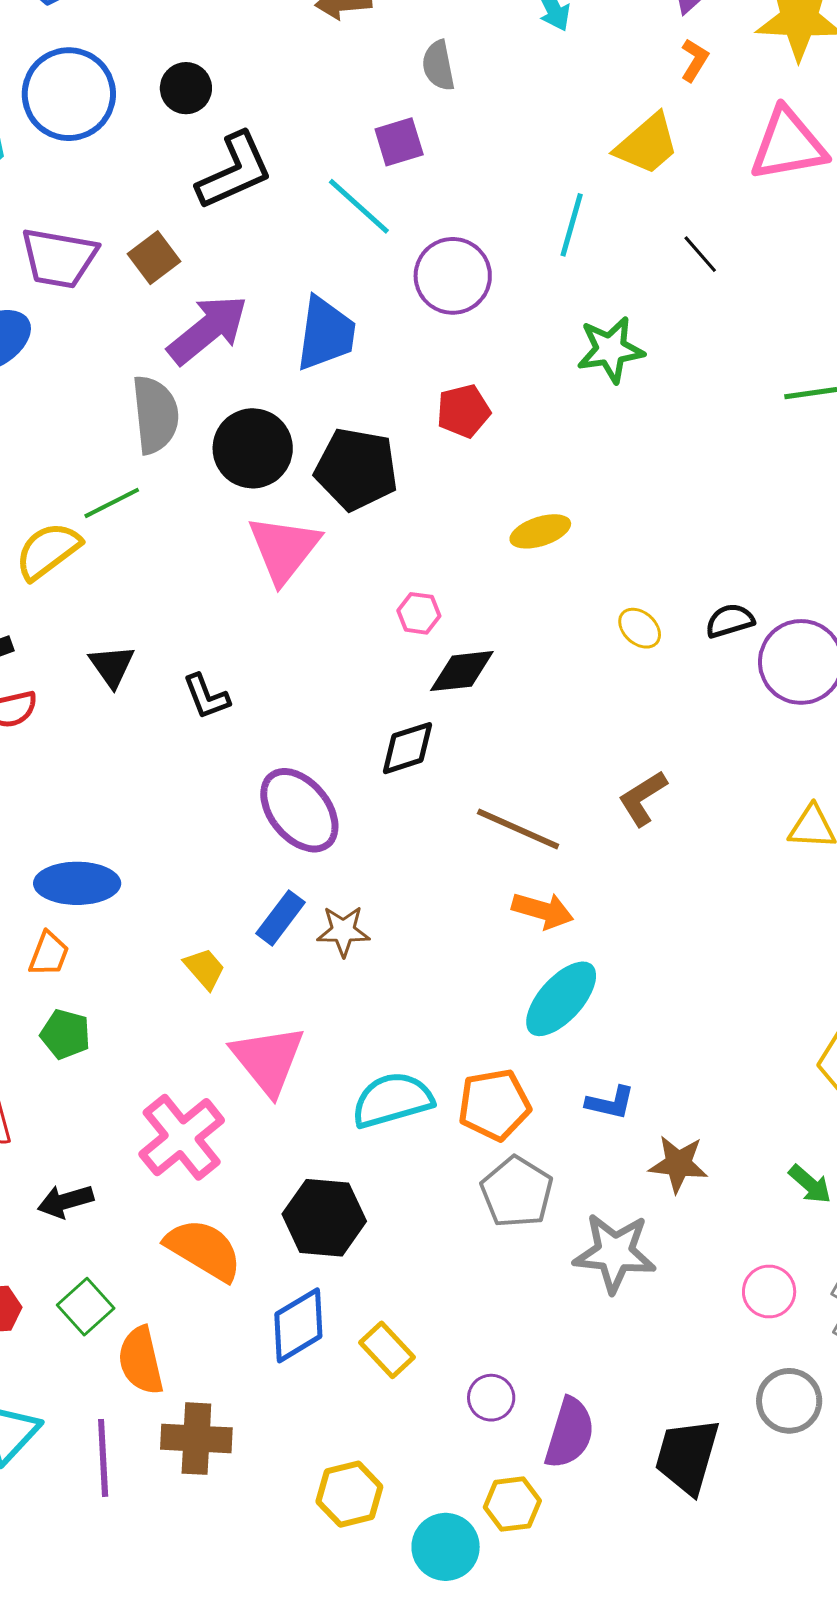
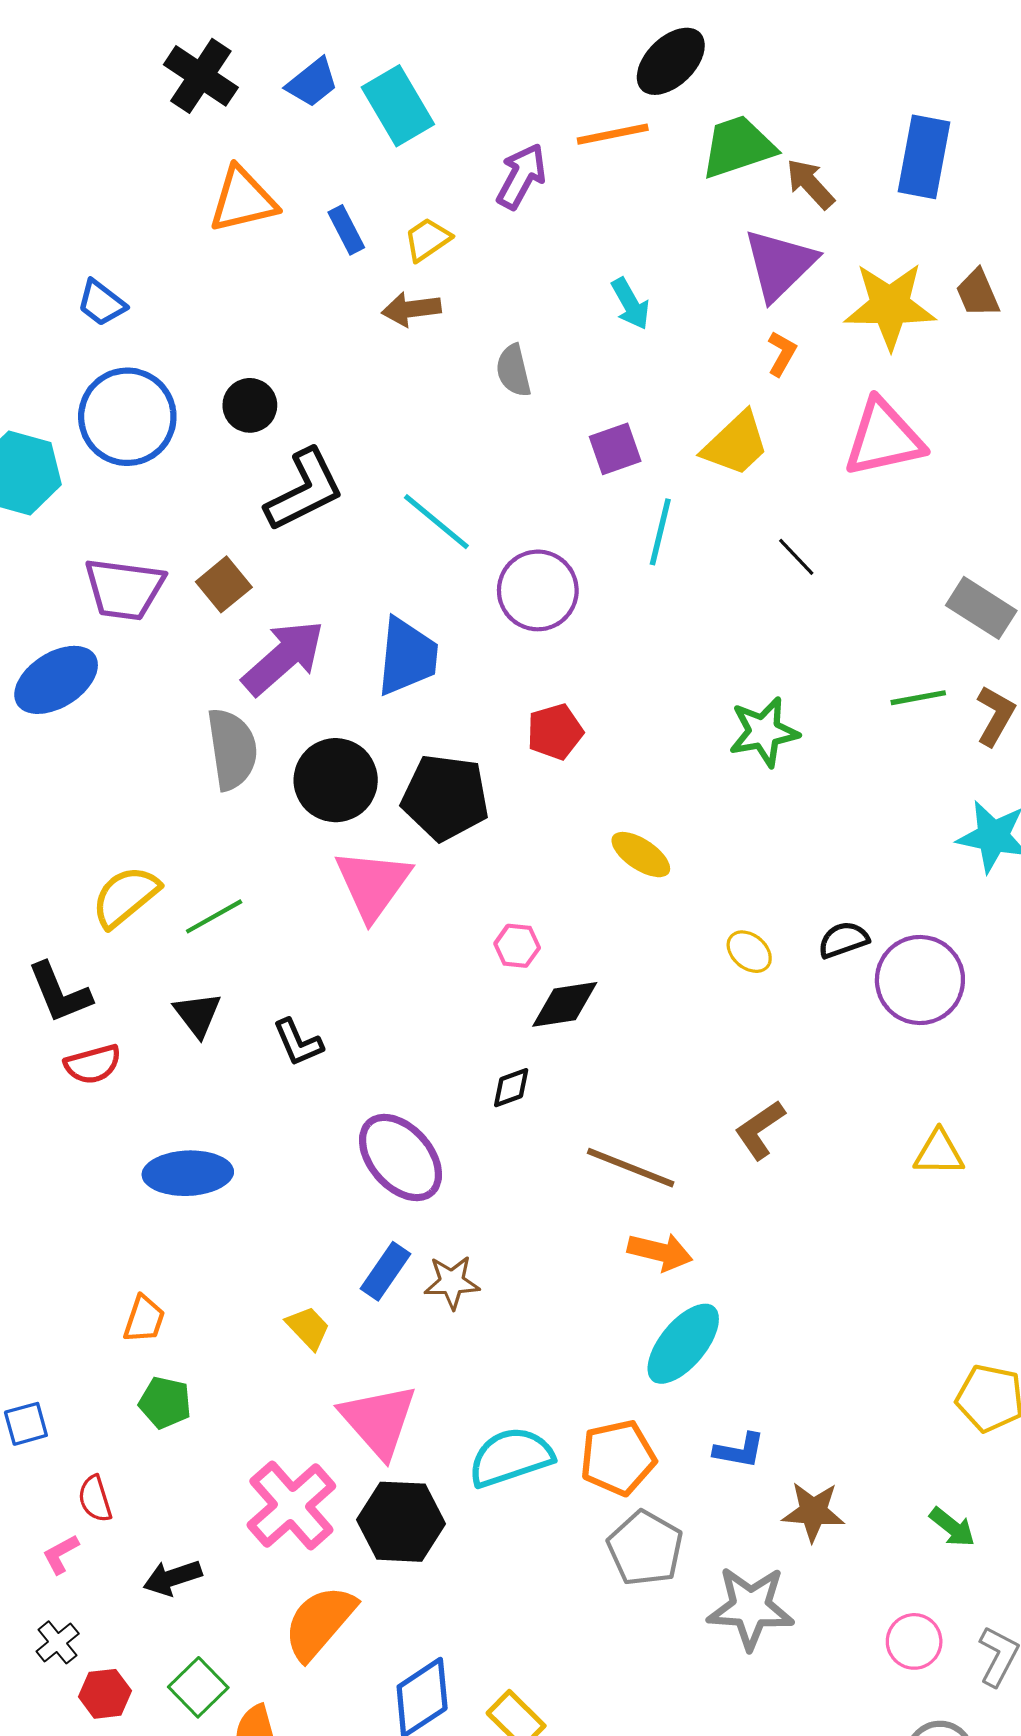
purple square: (399, 142) -> (615, 449), moved
green star: (610, 350) -> (764, 732), moved
green line: (112, 503) -> (214, 916), moved
yellow ellipse: (540, 531) -> (641, 855), turned 54
black diamond: (407, 748) -> (511, 1088), size x0.7
blue ellipse: (77, 883) -> (188, 1173), moved
black hexagon: (324, 1218) -> (401, 1522), moved
orange semicircle: (204, 1250) -> (319, 1622), turned -78

